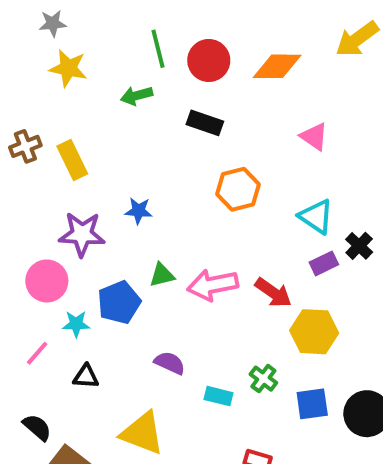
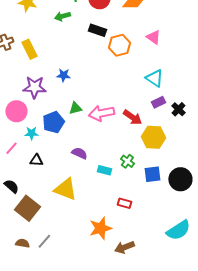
orange hexagon: (238, 189) -> (119, 45), moved
black cross: (359, 246) -> (178, 109), moved

